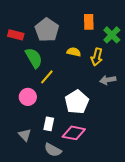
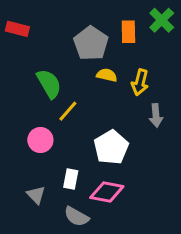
gray pentagon: (47, 30) -> (91, 43), moved
red rectangle: (16, 35) -> (17, 29), moved
green cross: (112, 35) -> (162, 20), moved
gray arrow: (108, 80) -> (156, 115), turned -84

